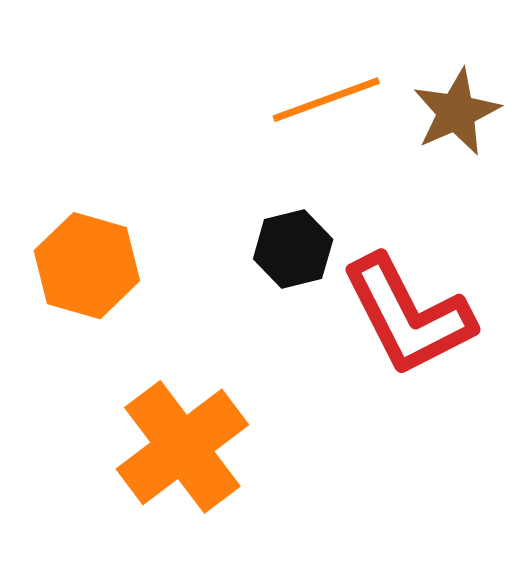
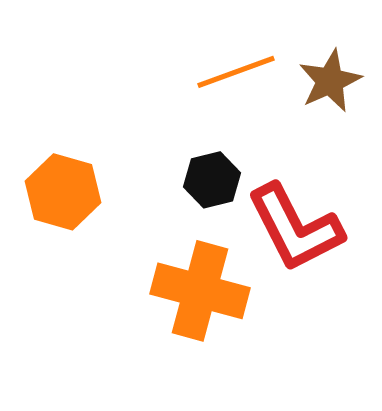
orange cross: (182, 447) -> (200, 291), moved, turned -38

